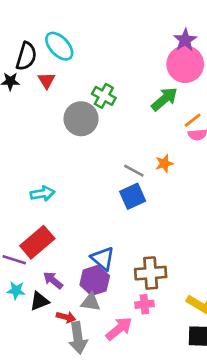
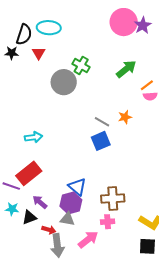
cyan ellipse: (59, 46) -> (49, 28), turned -45
pink circle: (185, 64) -> (124, 22), moved

